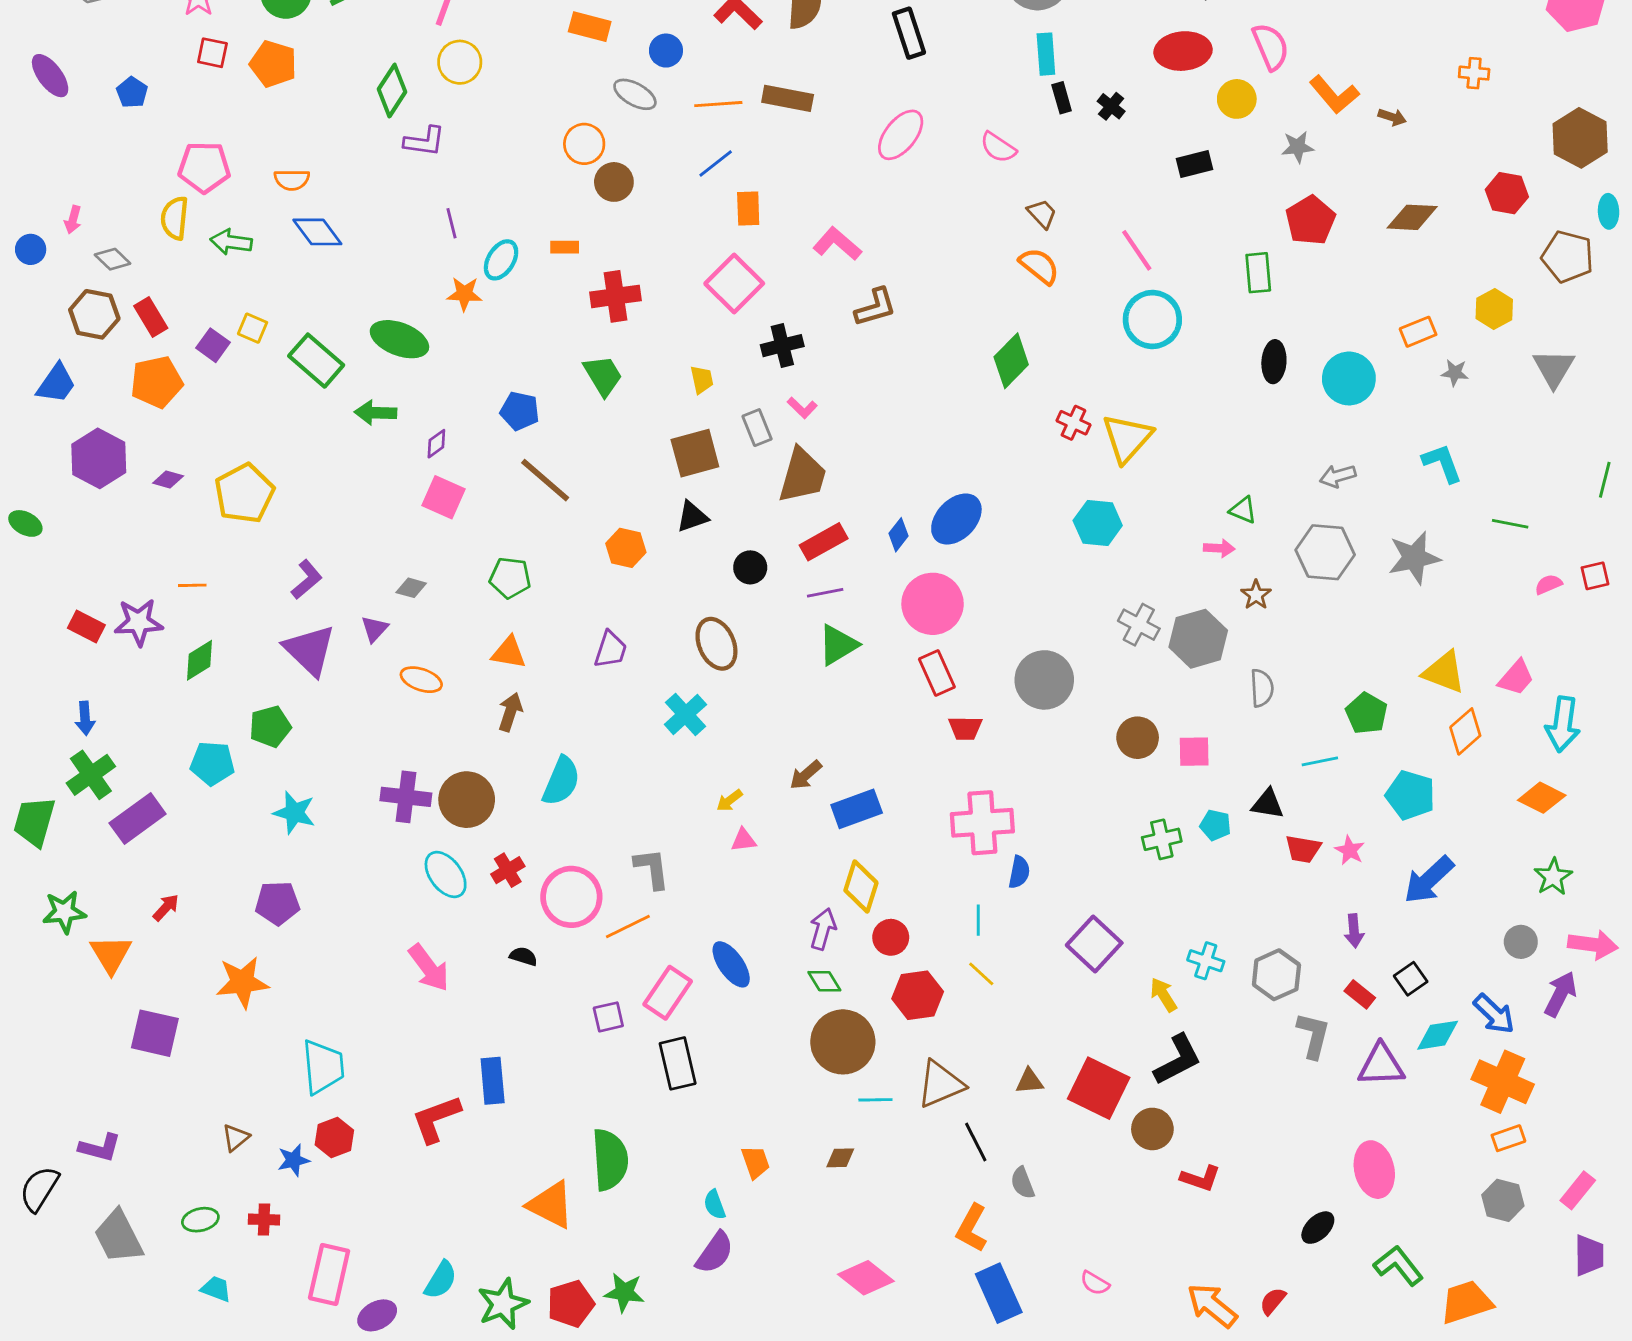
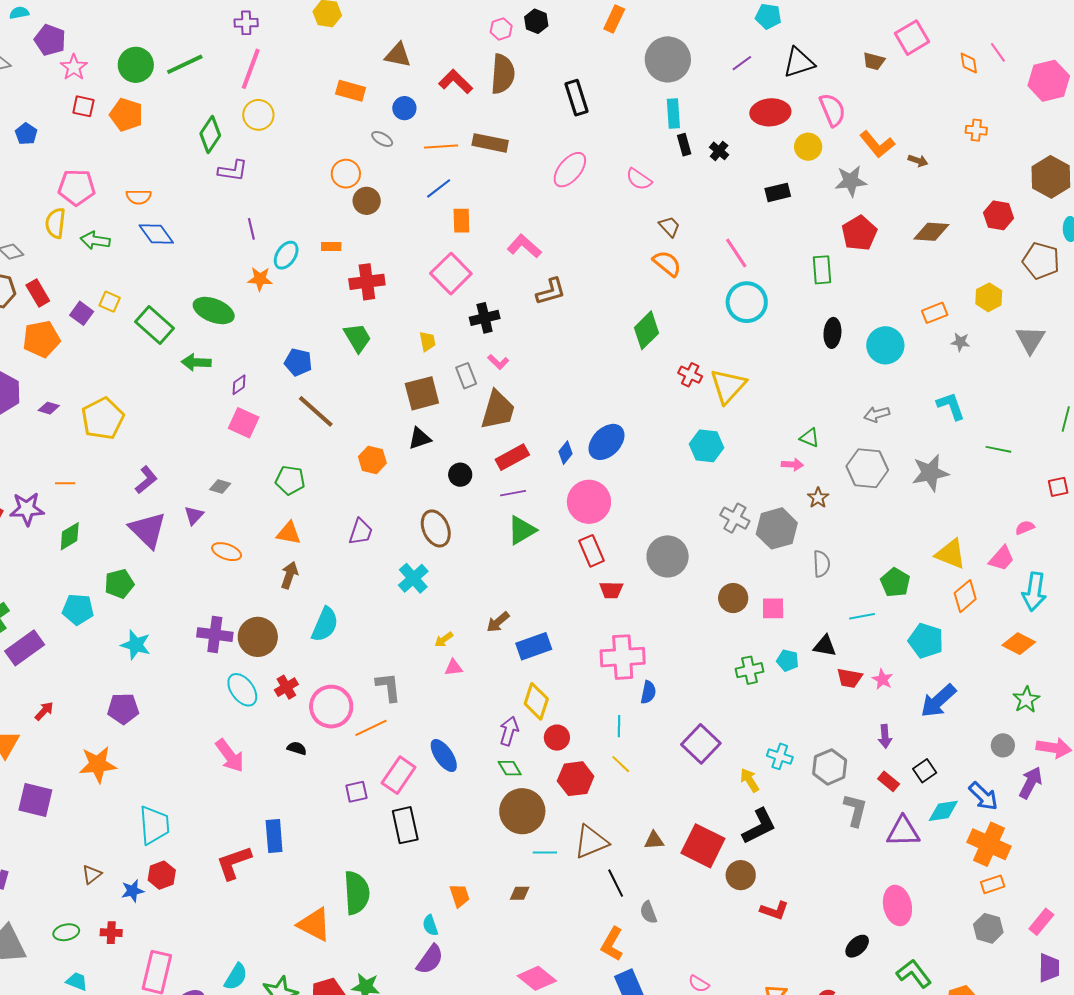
gray ellipse: (635, 94) -> (382, 139), size x0.7
gray star: (1298, 147) -> (851, 181), size x1.4
pink semicircle: (1548, 584) -> (1025, 528), moved

